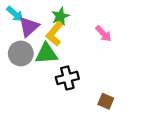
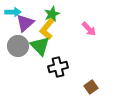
cyan arrow: (15, 14) -> (13, 12), turned -42
green triangle: (46, 54) -> (40, 46), turned 50
brown square: (106, 101) -> (91, 87), turned 32

